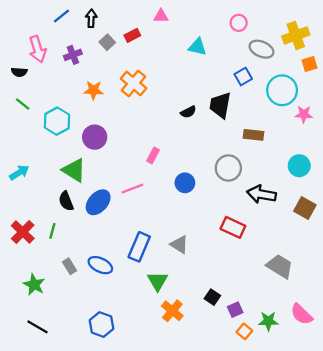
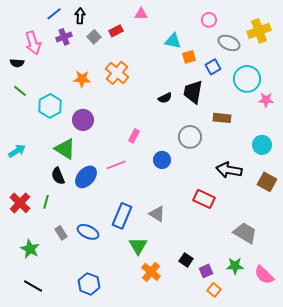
purple cross: (73, 55) -> (64, 37), moved
orange square: (309, 64) -> (189, 57), moved
gray circle: (228, 168) -> (190, 137), moved
green star: (268, 321) -> (235, 266), moved

